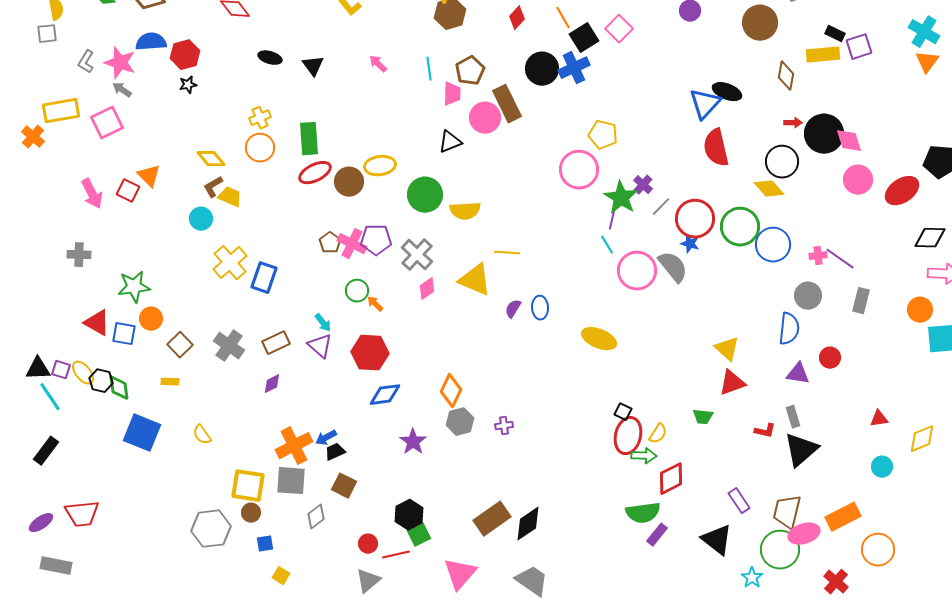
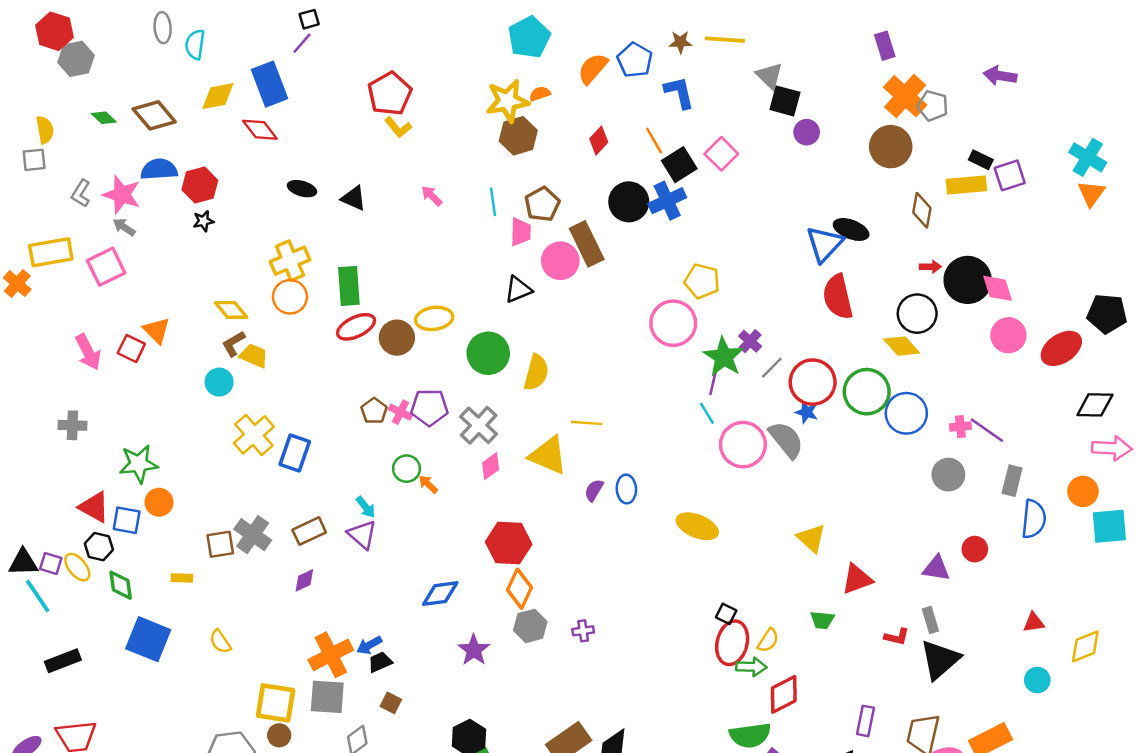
black triangle: (313, 66) -> (354, 198), turned -30
yellow cross: (260, 118) -> (290, 261), size x1.5
yellow semicircle: (465, 211) -> (536, 372), turned -72
pink cross: (352, 244) -> (400, 412), size x0.7
blue semicircle: (789, 329) -> (1034, 519), moved
brown square: (180, 345) -> (220, 544), moved, turned 35
yellow triangle: (727, 349) -> (811, 538), moved
red hexagon: (370, 353) -> (509, 543), moved
black hexagon: (101, 381) -> (99, 547), moved
black rectangle: (46, 451) -> (63, 661), moved, turned 32
brown square: (344, 486) -> (391, 703), size x0.7
purple rectangle: (739, 501) -> (865, 721), turned 45

